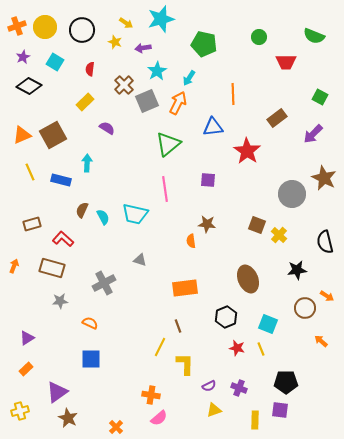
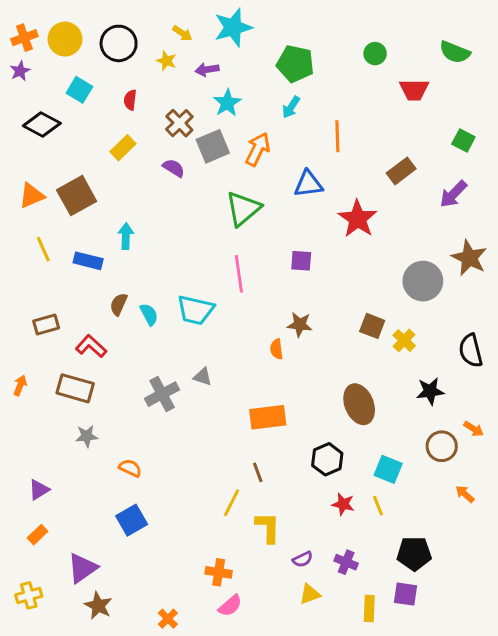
purple star: (23, 57) -> (20, 71), moved
cyan arrow: (189, 78) -> (291, 107), moved
purple semicircle: (107, 128) -> (174, 168), moved
gray cross: (104, 283) -> (162, 394), moved
blue square: (91, 359) -> (132, 520), turned -30

